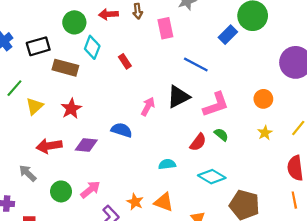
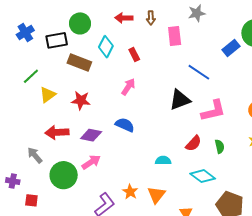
green circle: (74, 22) -> (80, 23), moved
red rectangle: (125, 61) -> (134, 55), moved
pink arrow: (148, 107) -> (128, 87), moved
red star: (71, 109) -> (81, 101), turned 30
green semicircle: (221, 135) -> (220, 146), moved, turned 32
pink arrow: (90, 189) -> (91, 162), moved
green circle: (61, 191) -> (64, 175), size x1.4
orange triangle: (164, 202) -> (156, 195), turned 42

